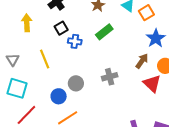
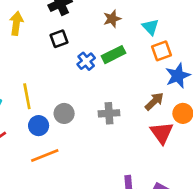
orange square: (146, 13) -> (162, 51), moved
blue cross: (75, 41) -> (86, 61), moved, turned 32
yellow line: (45, 59) -> (27, 96), moved

